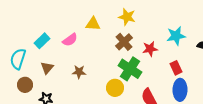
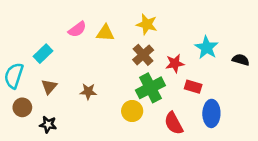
cyan star: (176, 36) -> (207, 48), turned -30
pink semicircle: (70, 40) -> (77, 29), moved
red rectangle: (176, 68) -> (193, 87), moved, turned -48
green cross: (130, 69) -> (150, 88), turned 30

